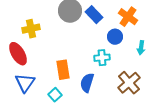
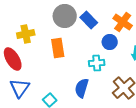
orange rectangle: (63, 70) -> (58, 48), moved

